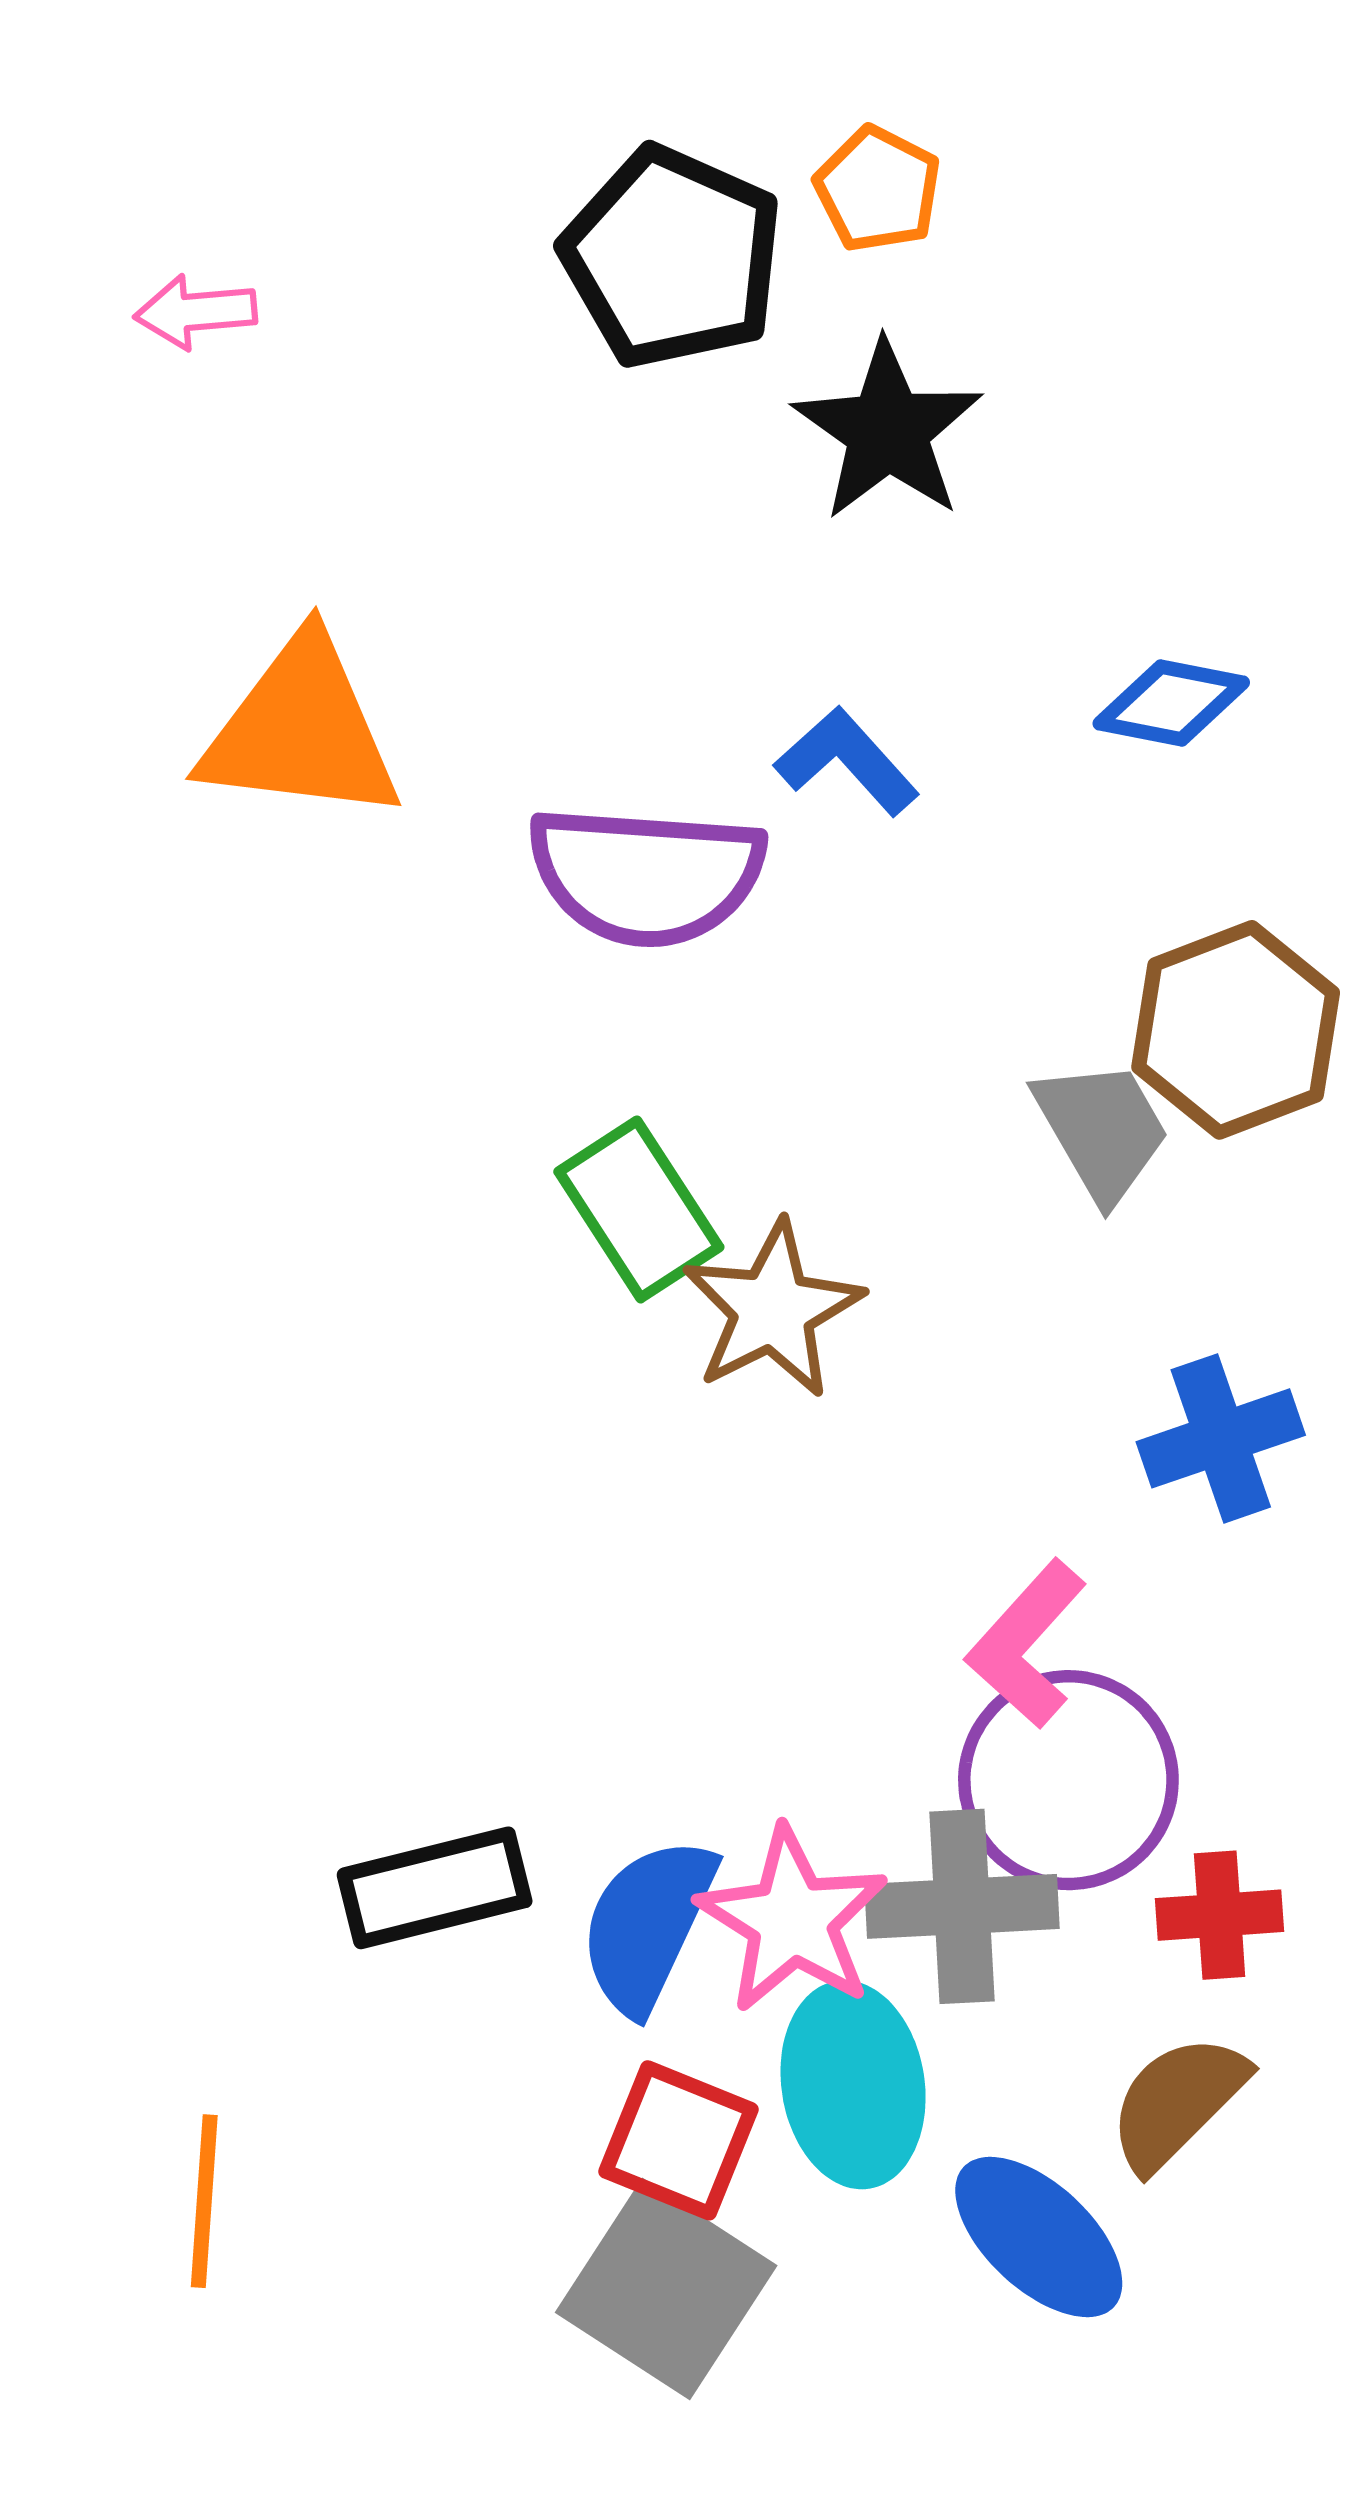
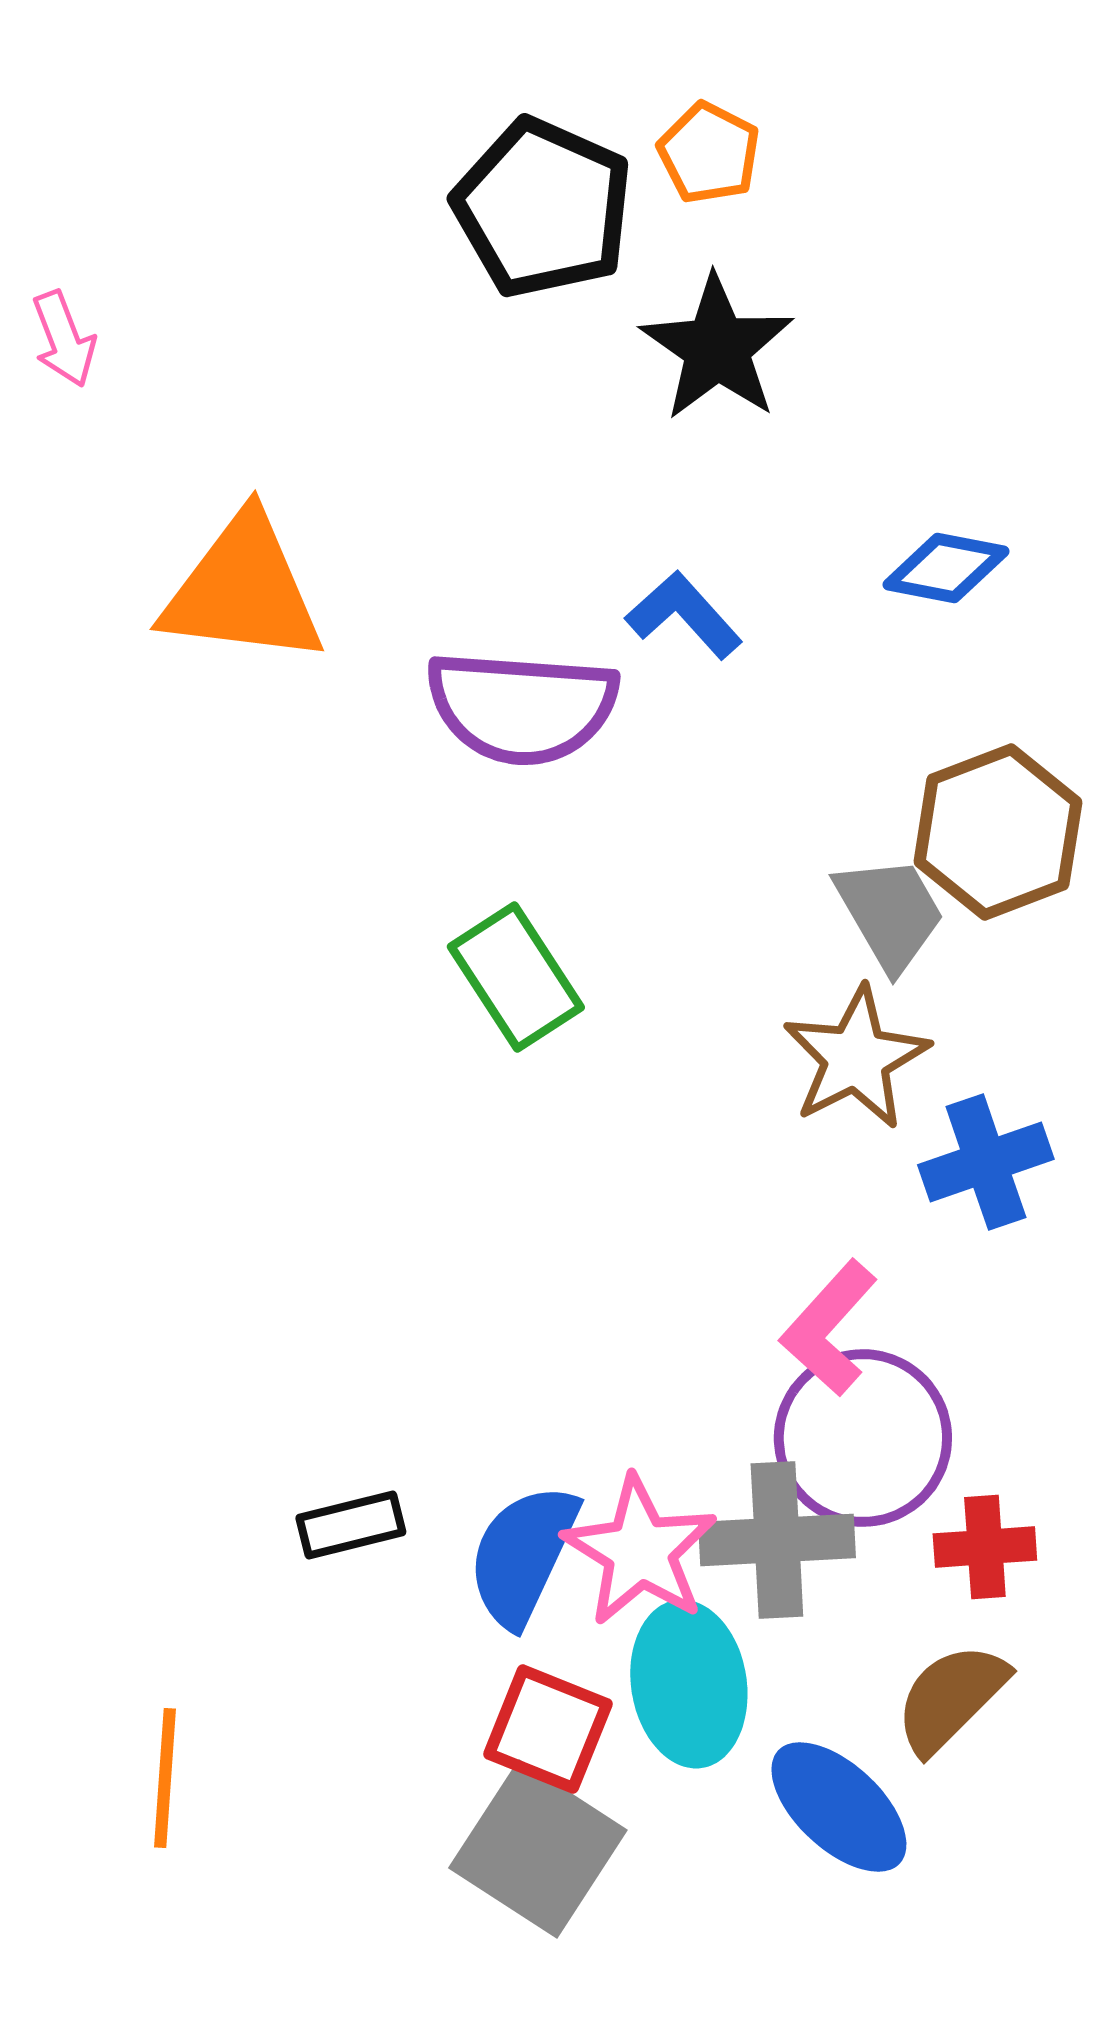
pink arrow: (196, 312) -> (64, 339), moved, turned -106
brown star: (773, 1310) -> (856, 1058), moved
black rectangle: (435, 1888) -> (351, 1525), size x0.7

